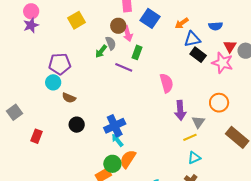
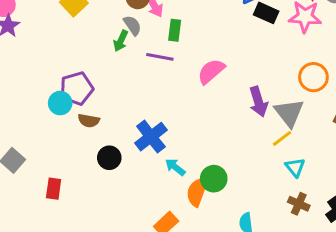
purple pentagon: (60, 64) -> (77, 88), moved
pink semicircle: (167, 83) -> (211, 71), moved, turned -102
gray triangle: (198, 122) -> (289, 113), size x1.5
blue cross: (115, 126) -> (151, 137), moved
cyan triangle: (194, 158) -> (295, 167), turned -32
green circle: (112, 164) -> (214, 179), moved

